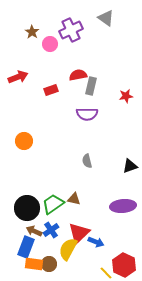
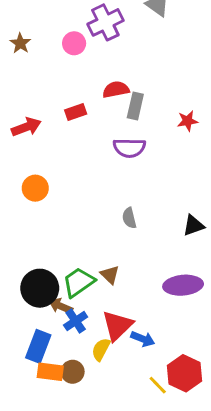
brown star: (32, 32) -> (20, 43), moved
red arrow: (18, 77) -> (26, 127), moved
brown triangle: (74, 199) -> (110, 275), turned 32
brown arrow: (34, 231) -> (61, 306), moved
yellow semicircle: (68, 249) -> (101, 349), size x0.7

